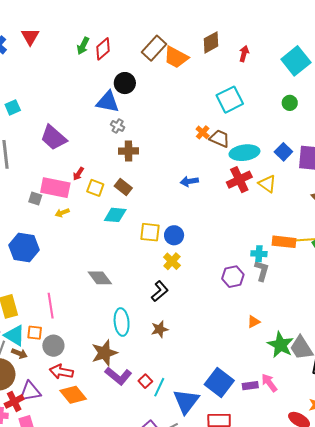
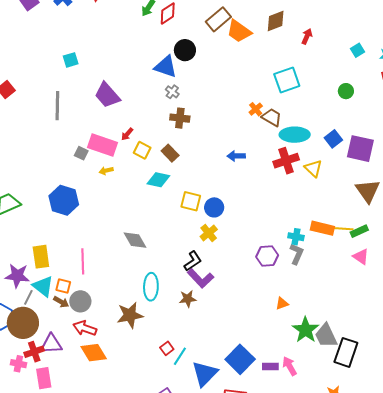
cyan square: (296, 61) -> (357, 50), size x0.5
brown arrow: (19, 353) -> (61, 302), moved
purple L-shape: (118, 376) -> (201, 278), moved

